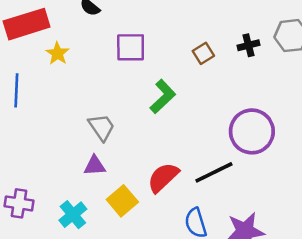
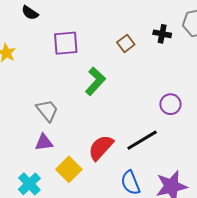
black cross: (249, 45) -> (162, 34), turned 30
purple circle: (252, 131) -> (170, 104), size x0.6

